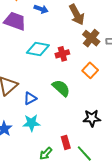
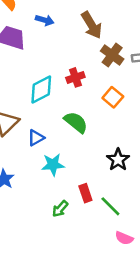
cyan diamond: (38, 49) -> (41, 90), moved, turned -35
black star: (92, 118) -> (118, 160), turned -30
cyan star: (31, 123) -> (53, 165), moved

